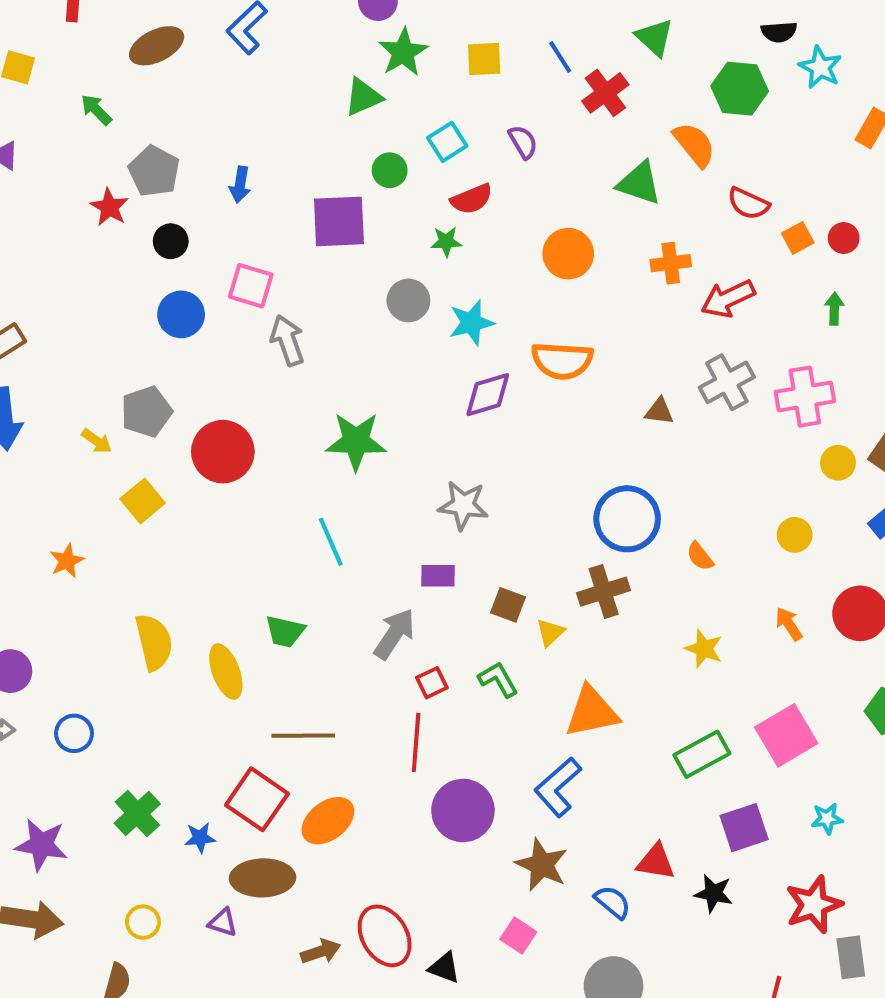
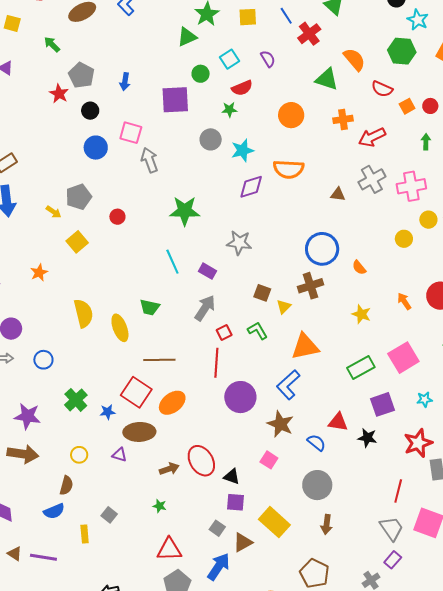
green hexagon: (740, 89) -> (402, 51), moved
red circle: (223, 452) -> (117, 217), size x0.5
yellow circle: (795, 535) -> (404, 239), moved
purple rectangle: (438, 576) -> (208, 271), moved, turned 30

